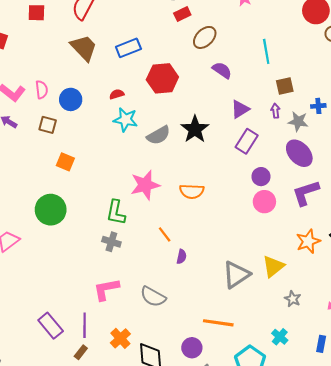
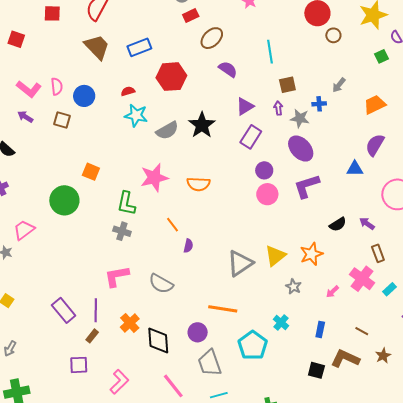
orange square: (65, 162) -> (91, 172), moved
orange star: (308, 241) -> (311, 254), moved

